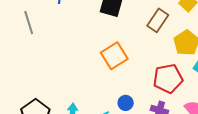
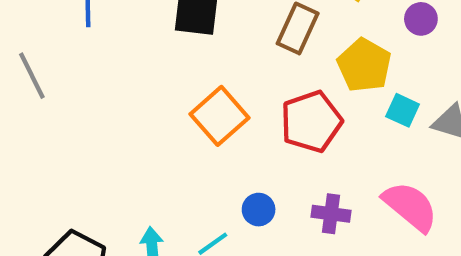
red pentagon: (168, 78) -> (311, 122), moved

